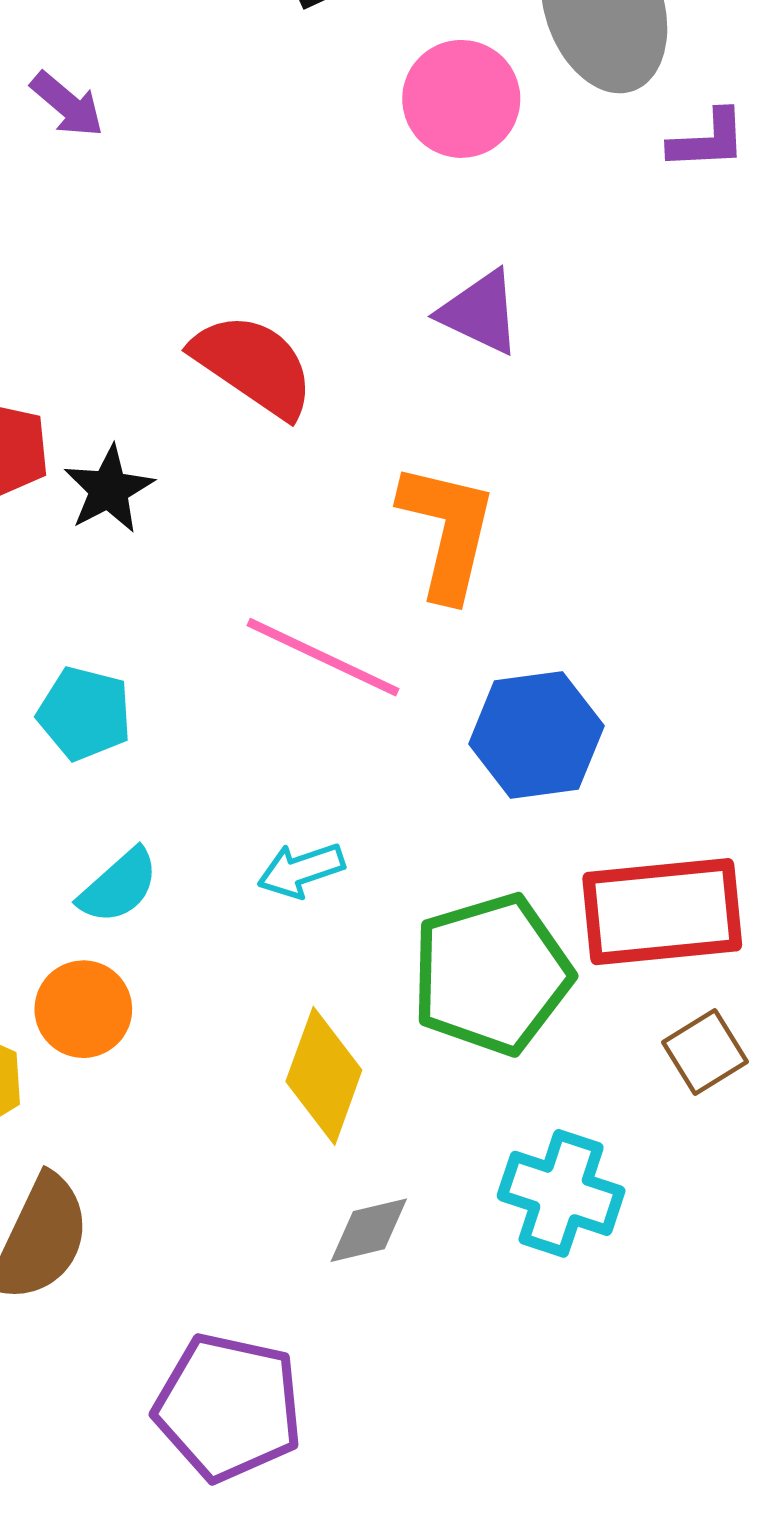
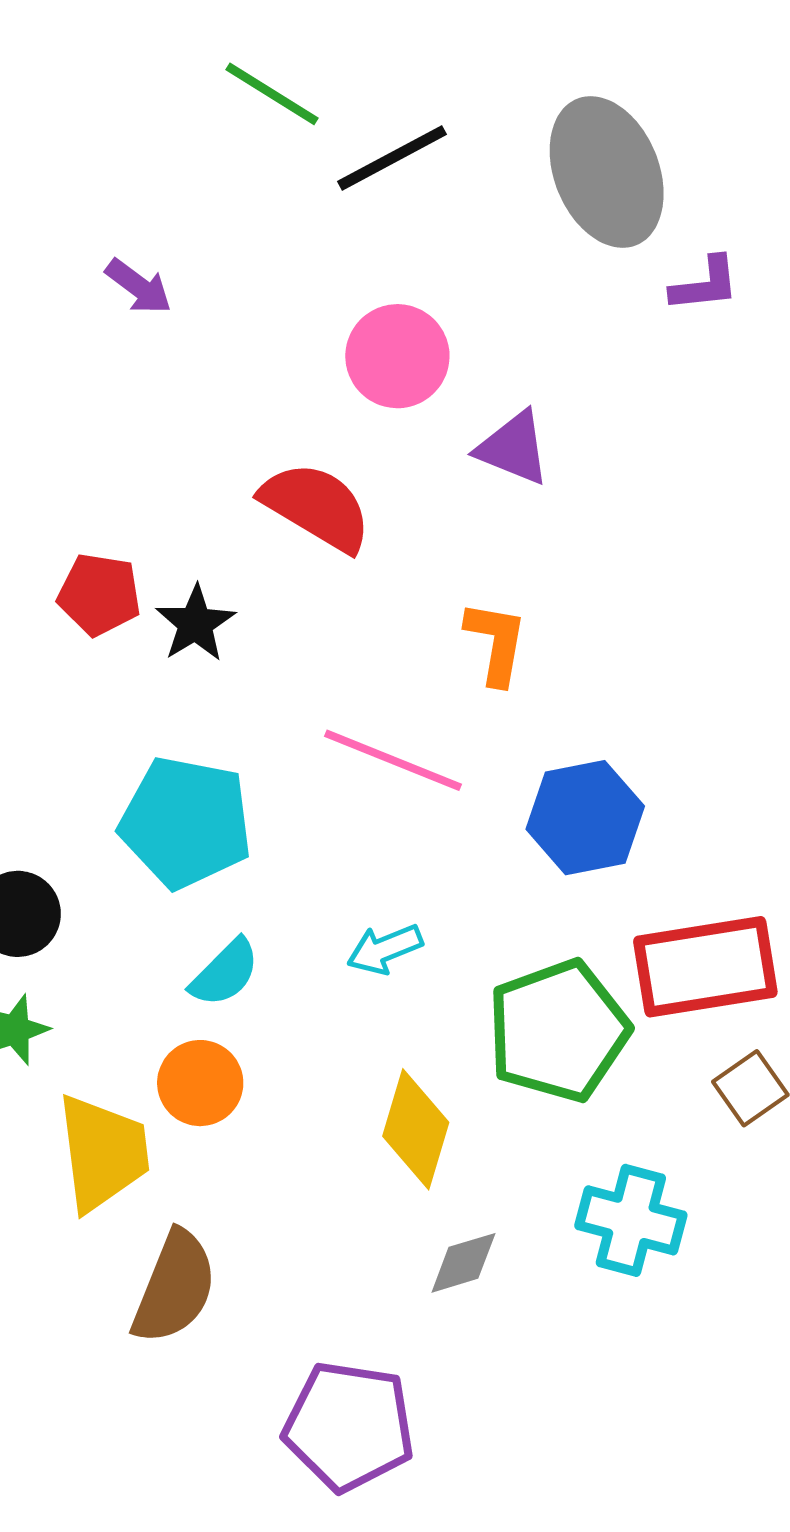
pink circle: (461, 99) -> (397, 356), moved
orange L-shape: (447, 531) -> (496, 643), size x0.7
cyan pentagon: (85, 714) -> (186, 822), size x1.6

